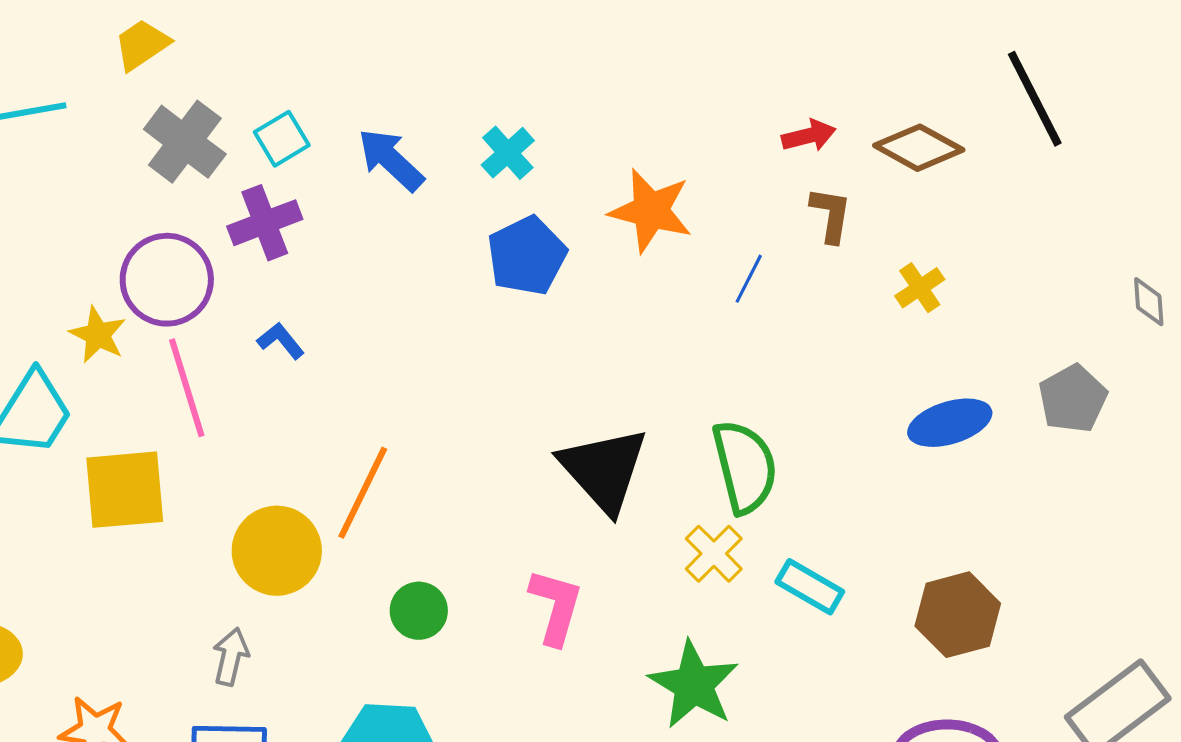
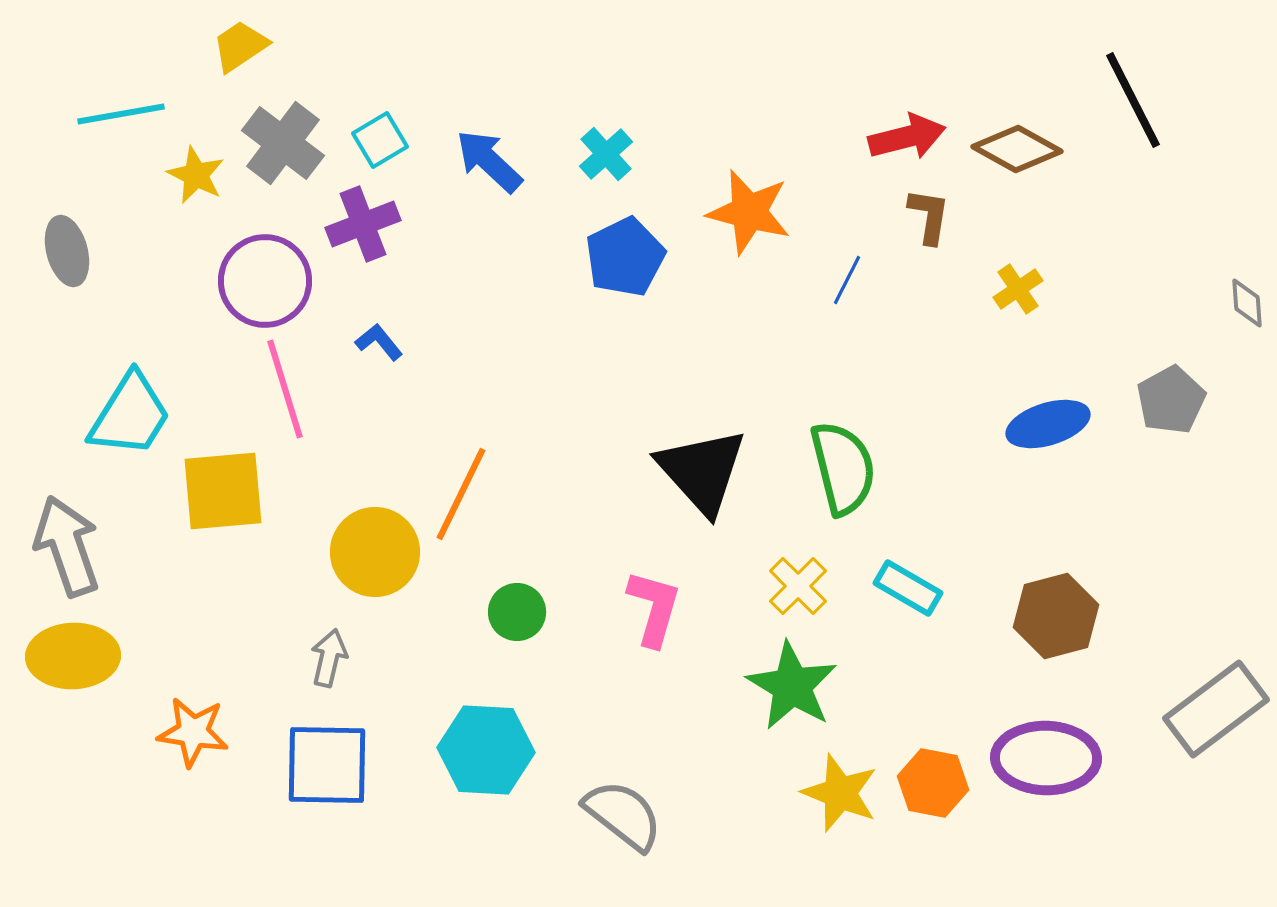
red arrow: (809, 136) -> (907, 137), size x1.4
yellow star: (98, 335) -> (196, 175), moved
yellow cross: (714, 554) -> (798, 586), moved

